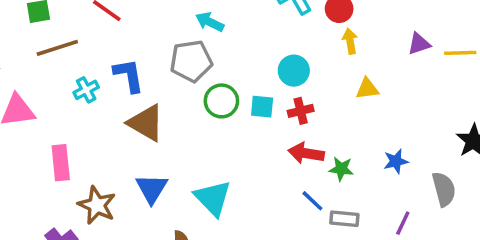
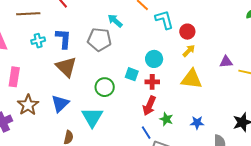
yellow arrow: (350, 41) -> (189, 51), turned 40
yellow triangle: (367, 89) -> (192, 79), size x1.6
green circle: (221, 101) -> (105, 87), moved
red arrow: (306, 153) -> (149, 106), turned -90

